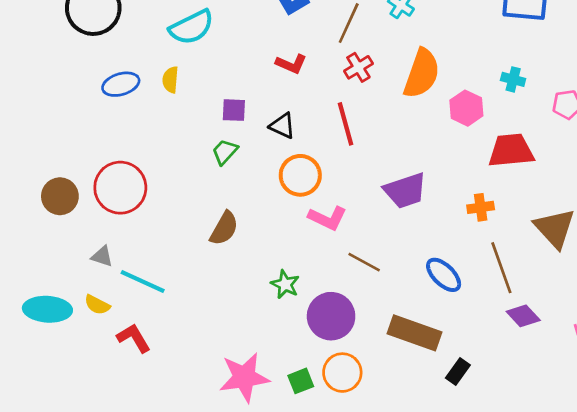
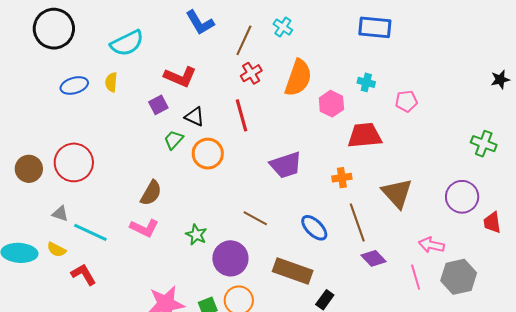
red L-shape: (291, 64) -> (180, 77), moved, size x1.4
purple square: (234, 110) -> (158, 105), turned -30
green trapezoid: (225, 152) -> (174, 140), moved
pink L-shape: (328, 218) -> (144, 228), moved

